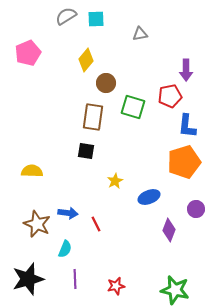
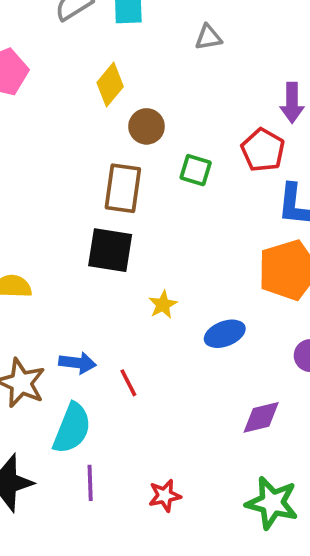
red pentagon: (170, 96) -> (263, 150), turned -30
green square: (133, 107) -> (196, 170), size x0.7
black square: (86, 151) -> (110, 250), size x1.5
purple diamond: (169, 230) -> (261, 417), moved, turned 55
cyan semicircle: (65, 249) -> (72, 428), size x1.6

